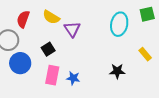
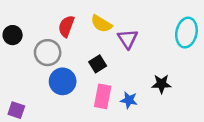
black star: (117, 71) -> (161, 84), moved

